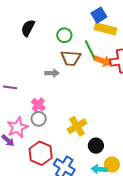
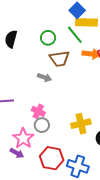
green line: (90, 49) -> (75, 35), moved
gray arrow: (52, 73) -> (44, 77), turned 32
yellow cross: (77, 126) -> (81, 124), turned 30

